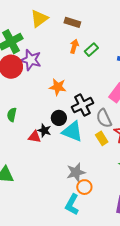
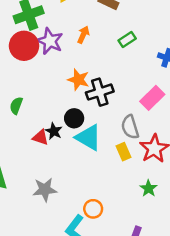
orange arrow: (74, 46) -> (83, 35), moved
black cross: (82, 105) -> (100, 92), moved
gray star: (76, 172) -> (45, 190), moved

